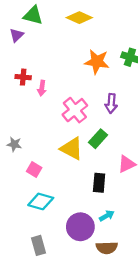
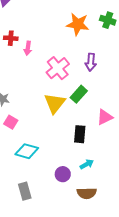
yellow triangle: (72, 149) -> (55, 103), turned 40
pink square: (34, 170) -> (11, 122), moved
purple circle: (80, 227) -> (63, 174), size x0.6

